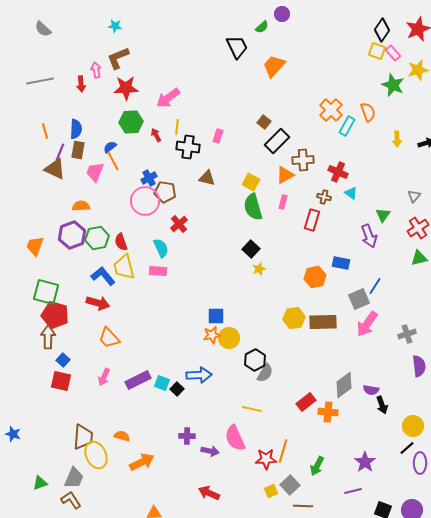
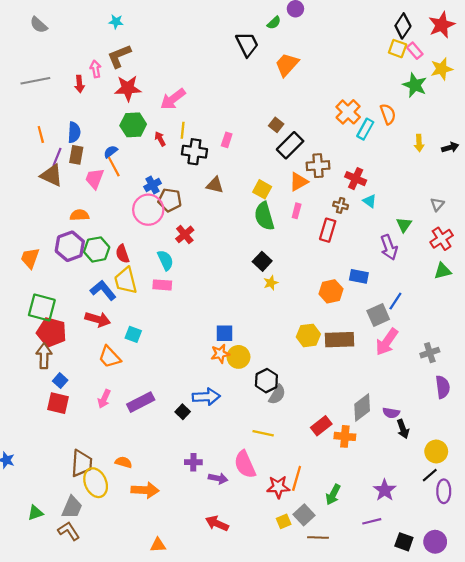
cyan square: (162, 383) -> (133, 334), moved
orange arrow: (142, 462) -> (145, 490), turned 30

